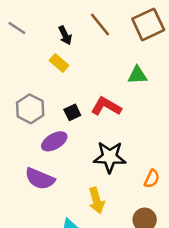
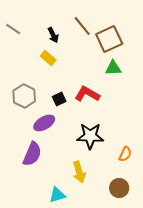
brown square: (148, 24) -> (109, 39), moved
purple semicircle: (40, 179) -> (32, 154), turned -90

